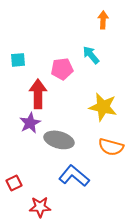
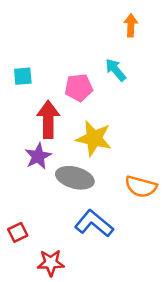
yellow star: (103, 107) -> (94, 138), moved

